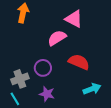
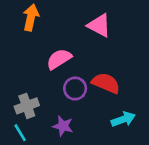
pink semicircle: (57, 38) -> (59, 59), moved
purple circle: (43, 68) -> (75, 88), moved

